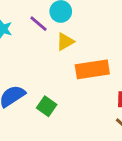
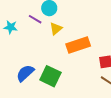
green square: (47, 106) -> (50, 76), size x1.5

